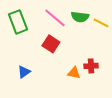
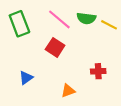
orange triangle: (74, 73) -> (68, 91), moved, turned -32

